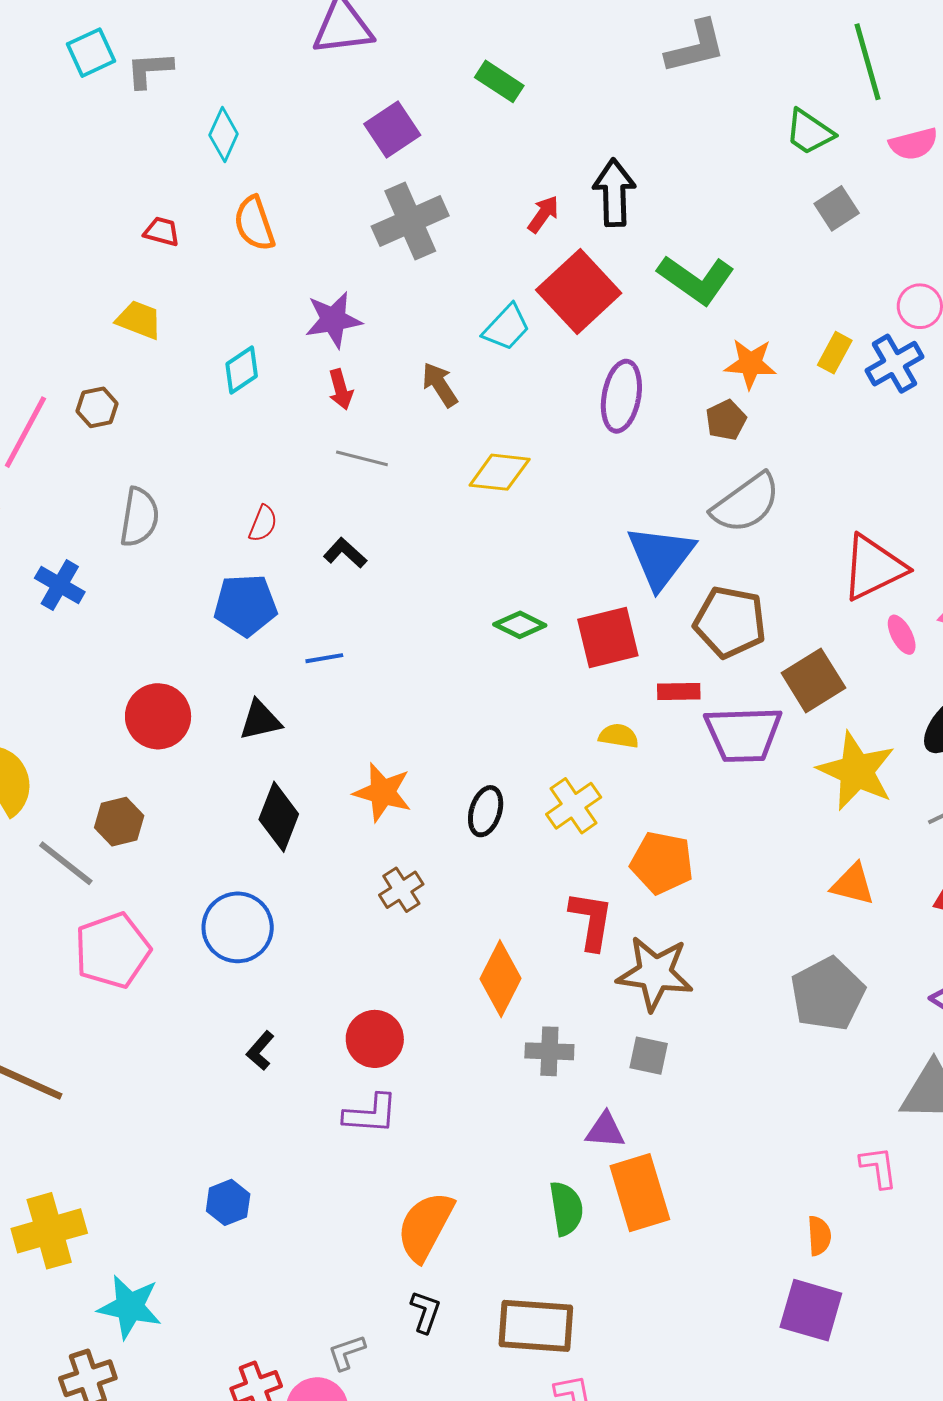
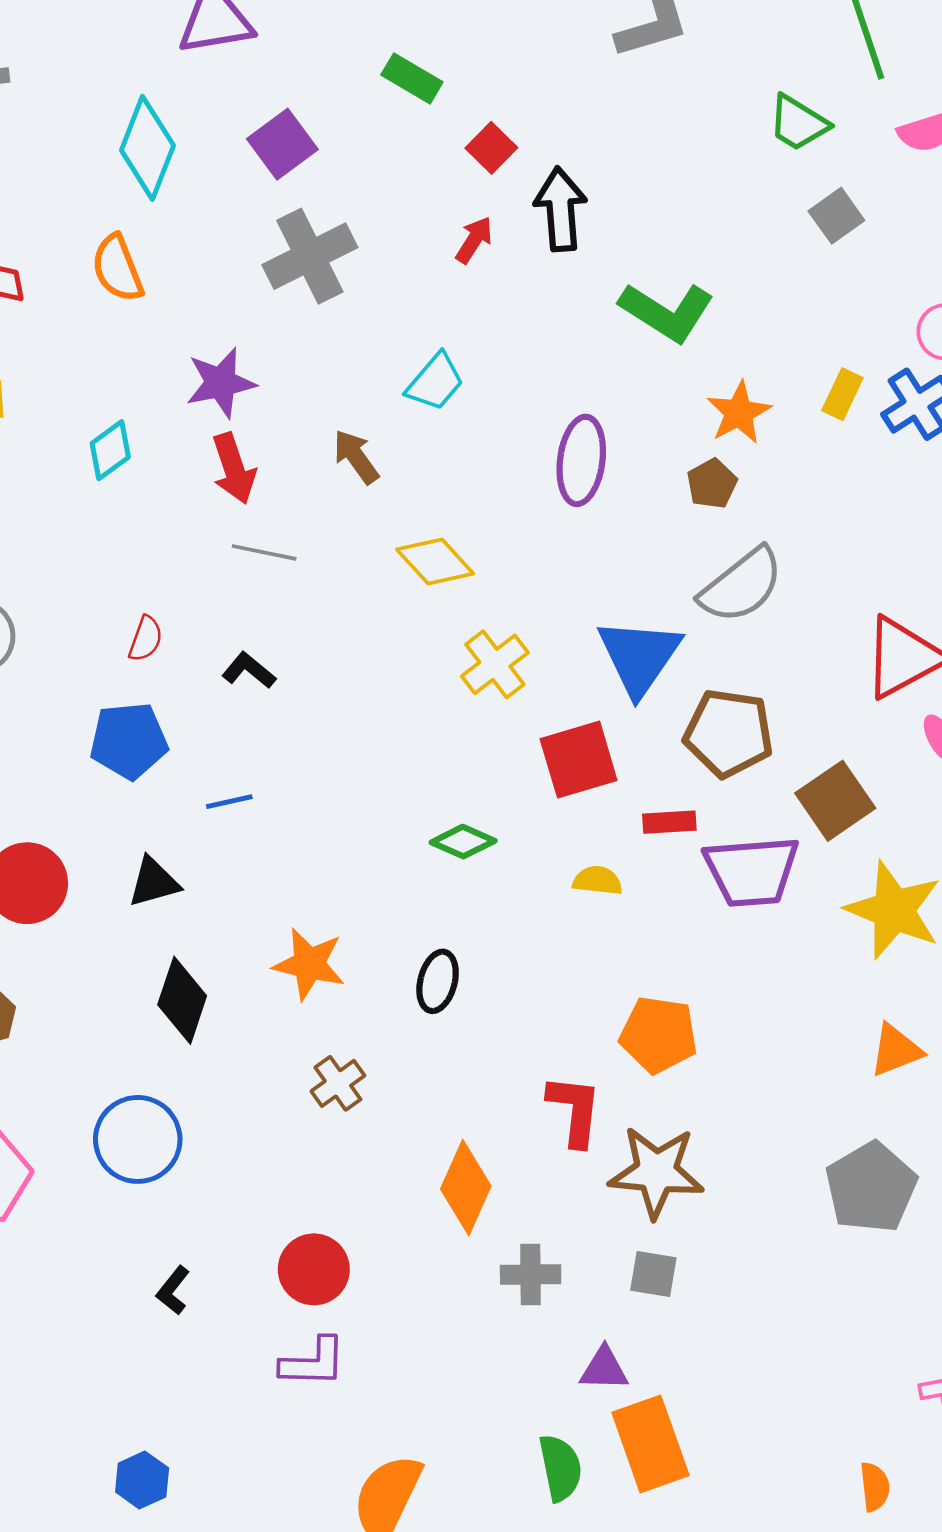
cyan diamond: (224, 134) -> (147, 148), moved, size x1.5
red square: (579, 292) -> (491, 148), moved, size x0.5
orange star: (750, 364) -> (739, 413), turned -30
red arrow: (341, 389) -> (234, 468), size x1.4
yellow diamond: (500, 472) -> (435, 561), turned 44
green diamond: (520, 625) -> (463, 842), moved
yellow cross: (574, 806) -> (495, 664), moved
orange triangle: (853, 884) -> (896, 1050), turned -33

